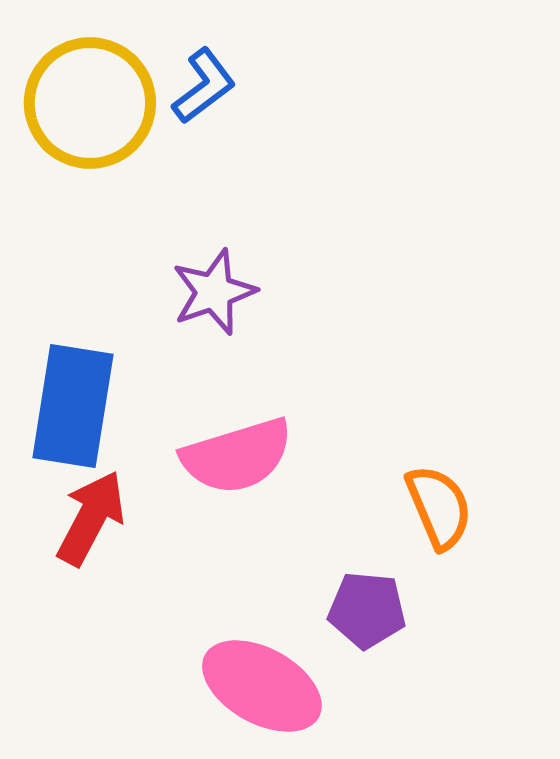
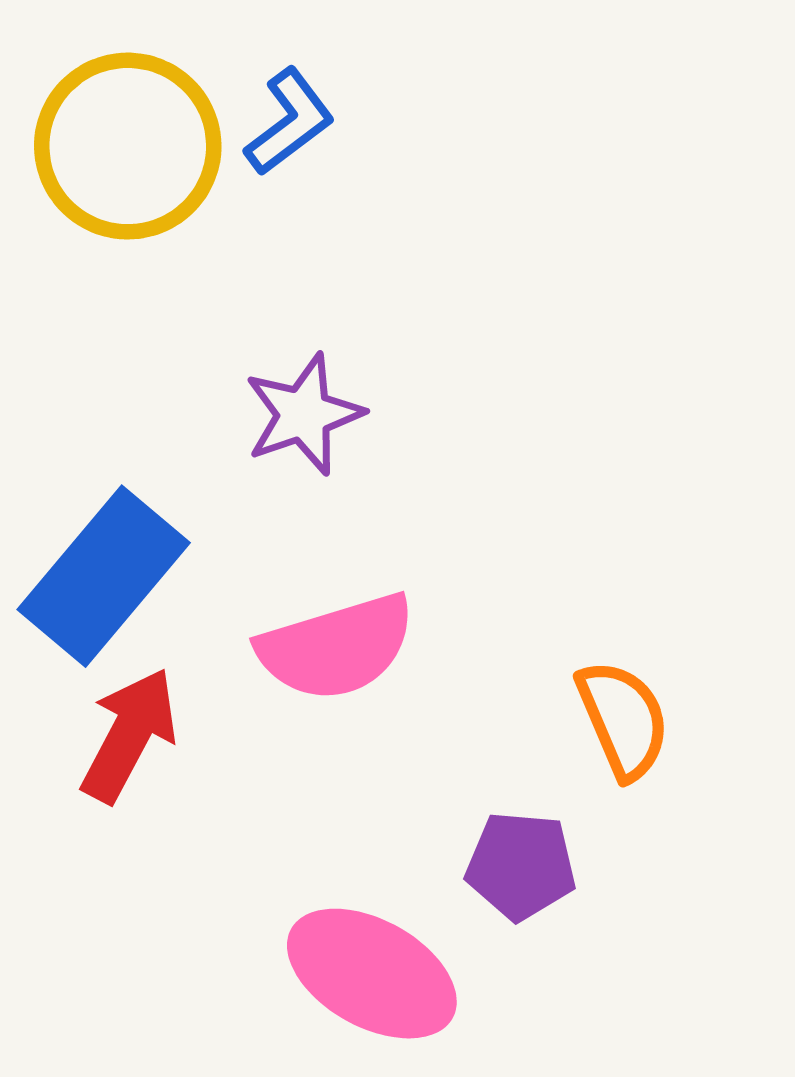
blue rectangle: (73, 406) -> (104, 576), turned 31

